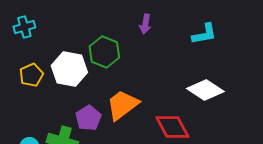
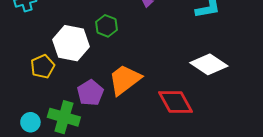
green hexagon: (104, 52) -> (106, 26), size x0.7
yellow pentagon: (31, 75) -> (43, 66), moved

